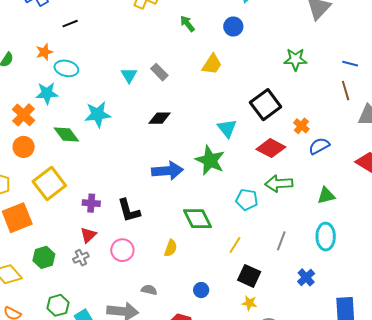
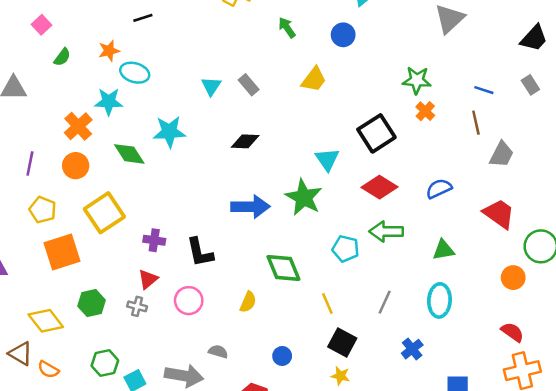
orange cross: (301, 126) -> (425, 111), moved
yellow line: (235, 245) -> (327, 303), turned -60
gray cross: (81, 258) -> (137, 306), turned 35

